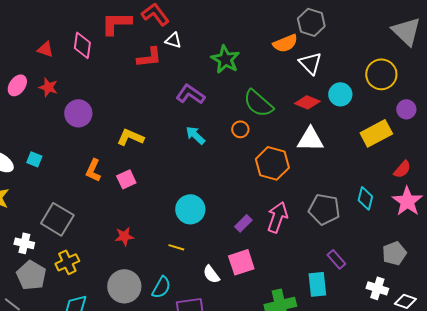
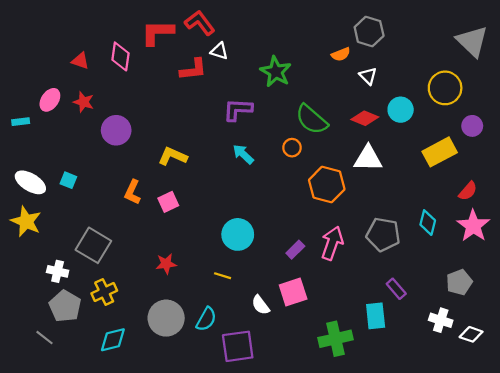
orange semicircle: (285, 43) -> (341, 54), size x0.7
white triangle: (310, 63) -> (368, 76), size x0.7
purple L-shape: (190, 94) -> (238, 110), turned -32

